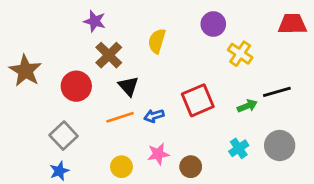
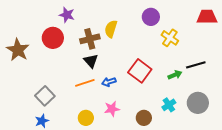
brown cross: (109, 55) -> (90, 39), moved, turned 30
red circle: (76, 86) -> (53, 38), moved
red square: (198, 100) -> (140, 71), turned -30
brown circle: (191, 167) -> (144, 118), moved

